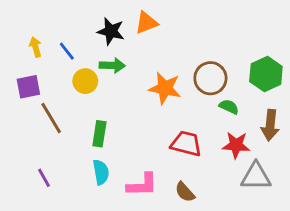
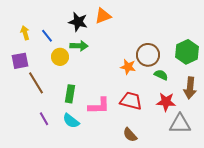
orange star: (165, 88) -> (128, 67), moved, size x0.7
cyan semicircle: (101, 172) -> (71, 121), turned 138
purple line: (44, 178) -> (44, 119), moved
pink L-shape: (142, 185) -> (99, 106), moved

